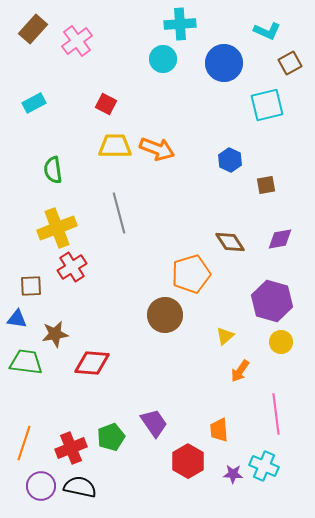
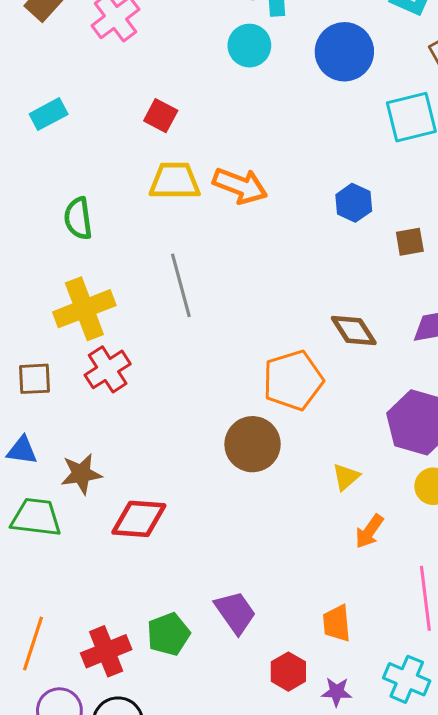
brown square: (31, 286) -> (35, 379), moved
red hexagon: (188, 461) -> (288, 672), size x0.7
purple star: (233, 474) -> (337, 692), moved

